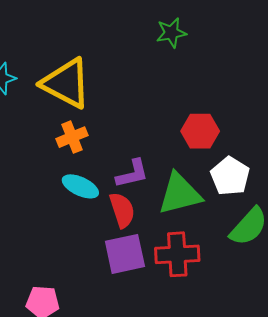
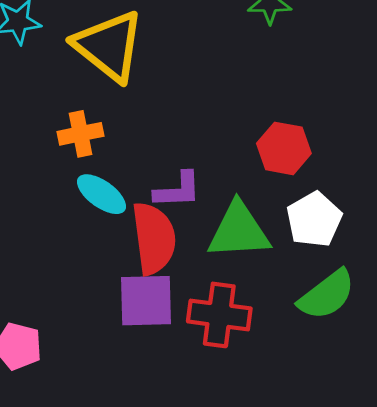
orange cross: (72, 137) -> (81, 134), moved
red semicircle: (122, 210) -> (154, 238), size x1.4

